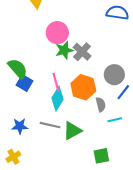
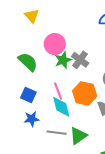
green semicircle: (18, 69) -> (28, 62), moved
cyan diamond: (58, 99) -> (61, 107), turned -40
blue star: (20, 126) -> (32, 119), moved

